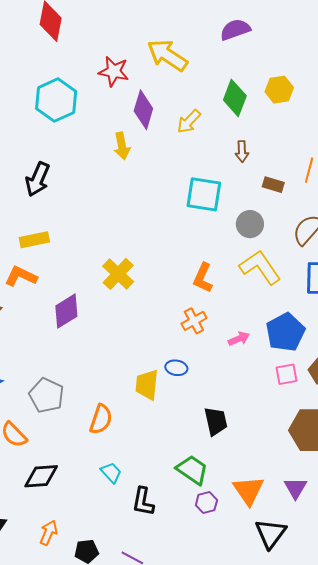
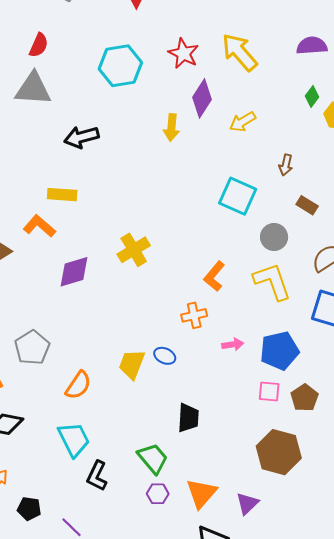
green diamond: (235, 98) -> (312, 96), moved, size x0.6
black arrow: (38, 179) -> (81, 137), turned 36
cyan trapezoid: (111, 473) -> (74, 439), size x1.6

